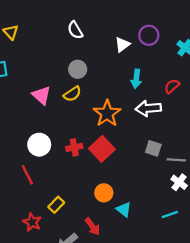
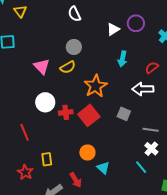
white arrow: (148, 108) -> (143, 89), moved
white circle: (39, 145) -> (45, 102), moved
gray square: (153, 148) -> (124, 114), moved
yellow rectangle: (56, 205) -> (47, 159), turned -56
cyan line: (170, 214) -> (141, 167), moved, turned 64

